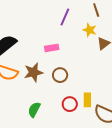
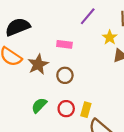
brown star: (34, 72) -> (38, 64), turned -30
green semicircle: (34, 110) -> (39, 105), moved

